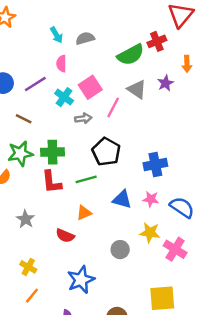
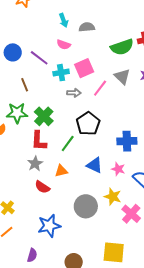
pink semicircle: (61, 64) -> (64, 45), turned -80
purple line: (35, 84) -> (39, 58), turned 60
cyan cross: (64, 97) -> (61, 73), turned 35
brown line: (24, 119) -> (25, 85), turned 32
green cross: (53, 152) -> (44, 116), turned 36
green line: (86, 179) -> (68, 144), turned -48
gray star: (25, 219) -> (35, 164), moved
gray circle: (120, 250) -> (86, 206), size x1.5

